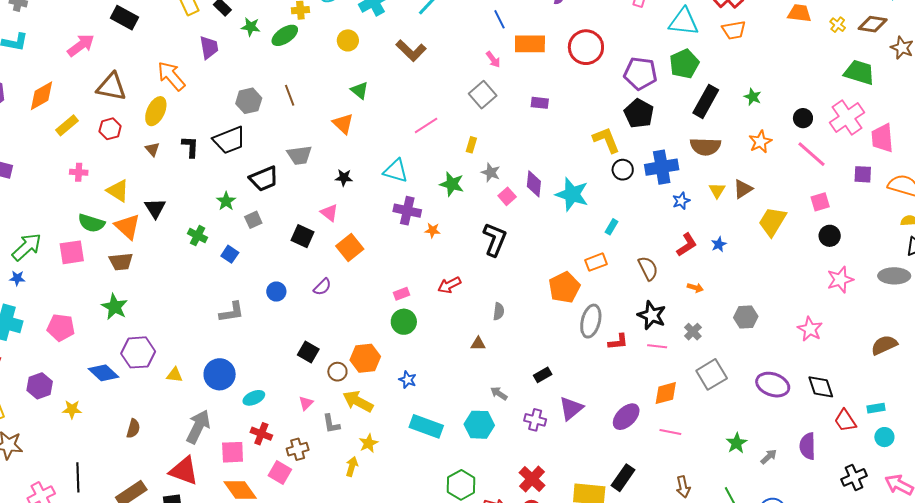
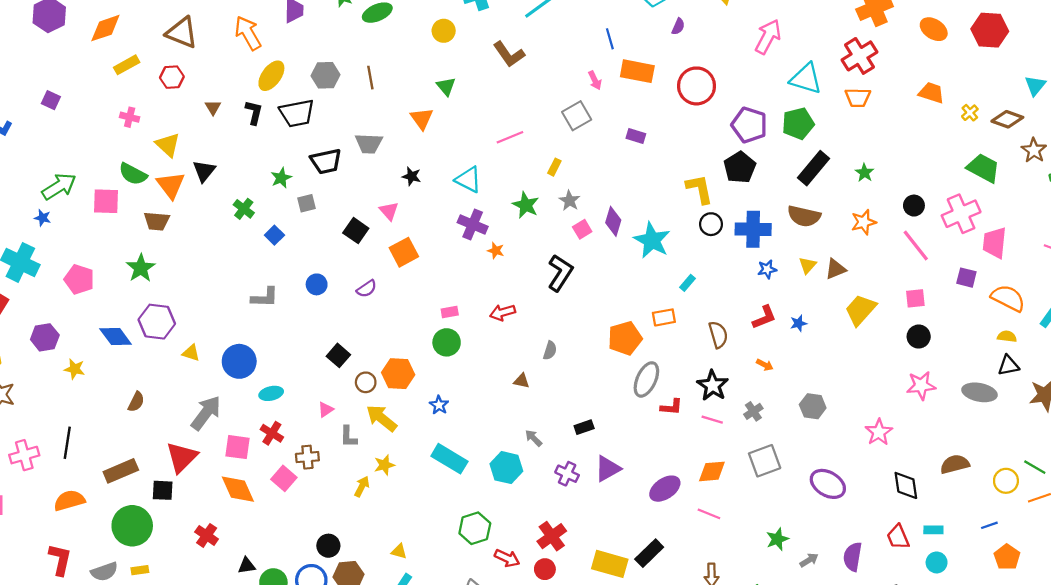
yellow ellipse: (156, 111) -> (271, 76), moved
black diamond: (821, 387) -> (906, 485), moved
red triangle: (184, 471) -> (182, 457), turned 44

